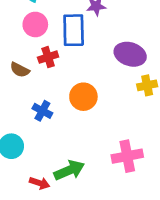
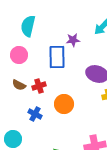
pink circle: (35, 24) -> (19, 55), moved
red cross: (48, 57) -> (39, 86), moved

